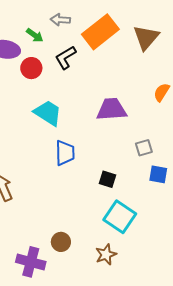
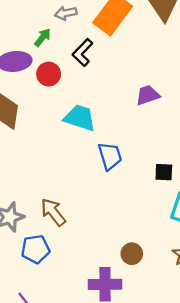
green arrow: (35, 35) -> (43, 37), turned -72
purple trapezoid: (112, 109) -> (148, 95), size x0.7

